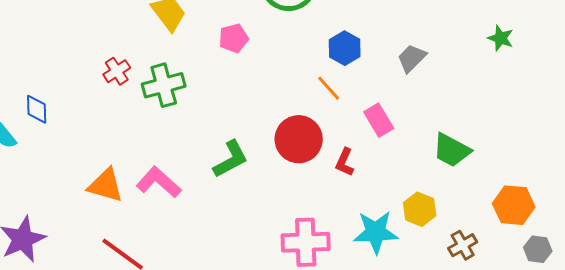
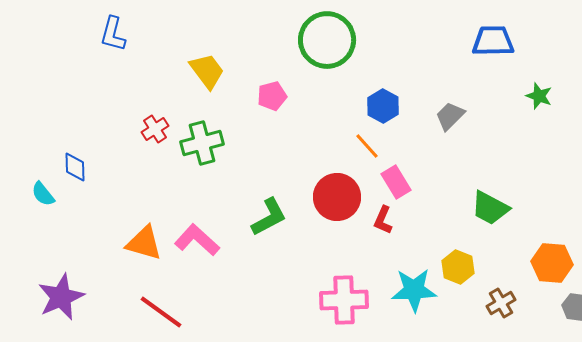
pink rectangle: (379, 120) -> (396, 182), moved

